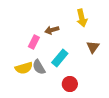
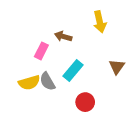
brown arrow: (52, 30) -> (63, 36), turned 32
brown triangle: (93, 47) -> (117, 67), moved

